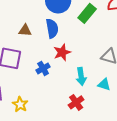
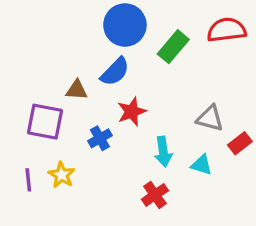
blue semicircle: (52, 28) -> (115, 72), turned 54
brown triangle: (25, 30) -> (77, 90), moved
yellow star: (20, 104) -> (62, 175), moved

